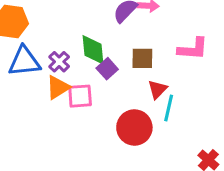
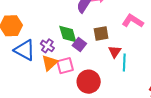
pink L-shape: (193, 49) -> (133, 21), turned -140
blue triangle: (24, 61) -> (25, 50), turned 45
red circle: (134, 128) -> (89, 82), moved

